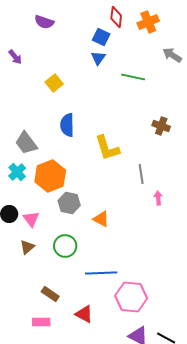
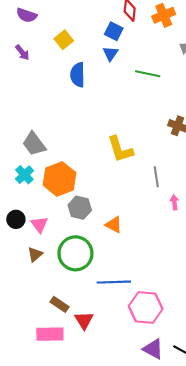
purple semicircle: (44, 22) -> (27, 15), moved
yellow square: (54, 83) -> (64, 40), moved
blue semicircle: (67, 125) -> (78, 75), moved
green circle: (65, 246) -> (75, 253), size x1.4
red triangle: (84, 314) -> (84, 320), moved, turned 30
pink rectangle: (41, 322) -> (50, 334), size x1.4

